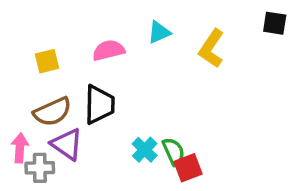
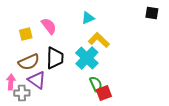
yellow L-shape: (211, 49) -> (99, 40), moved, turned 100
pink semicircle: (108, 50) -> (49, 26), moved, turned 66
cyan cross: (145, 150) -> (87, 58), moved, size x1.6

